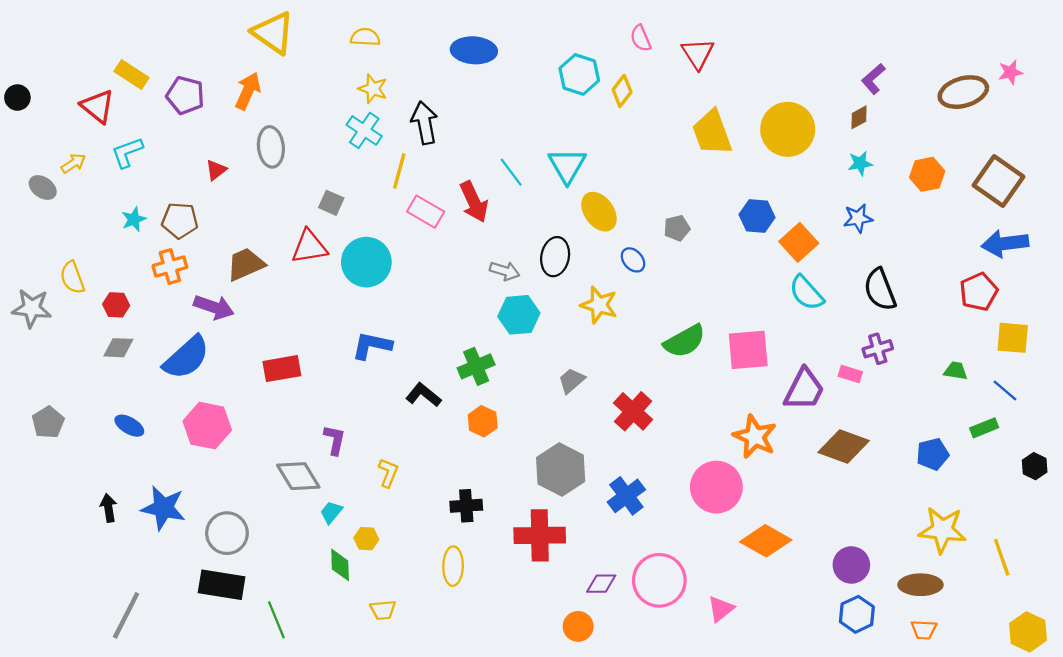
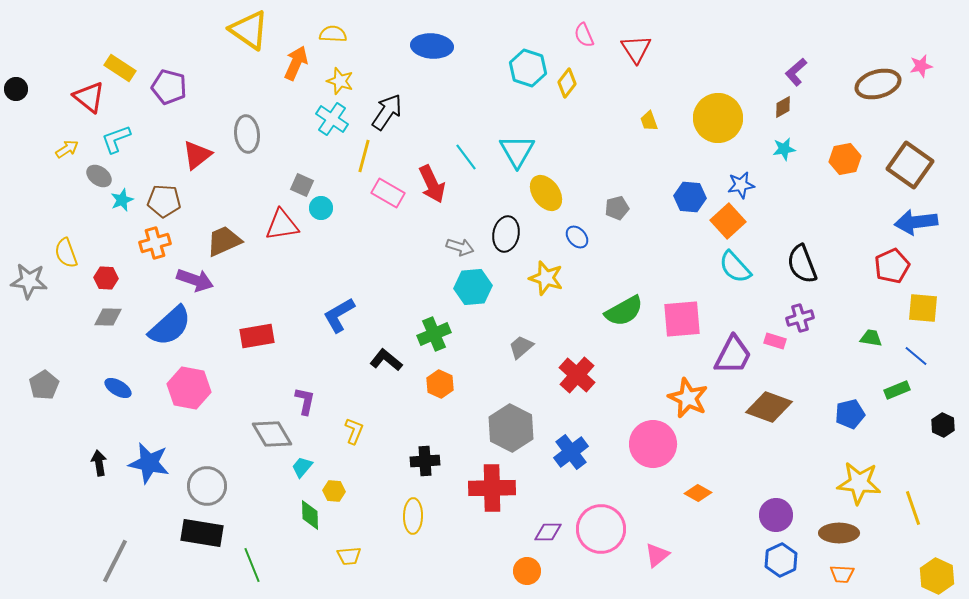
orange arrow: (248, 91) -> (296, 63), moved
black arrow: (425, 123) -> (387, 112), turned 45
yellow trapezoid: (712, 133) -> (649, 121), size x0.5
red triangle: (216, 170) -> (197, 155), size x1.5
gray ellipse: (43, 187) -> (99, 176), moved
blue star: (858, 218) -> (741, 185), moved
cyan circle: (366, 262) -> (321, 208), moved, size x0.5
blue L-shape: (372, 346) -> (339, 315), turned -42
orange diamond: (766, 541) -> (698, 493), size x0.6

